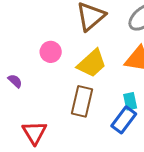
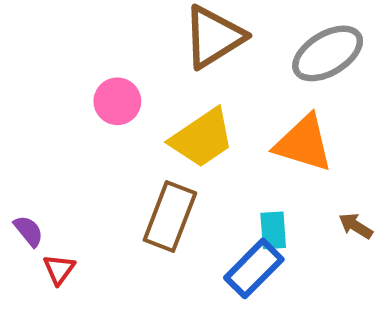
purple semicircle: (15, 81) -> (28, 231), moved
red triangle: (34, 133) -> (59, 269), size x0.6

